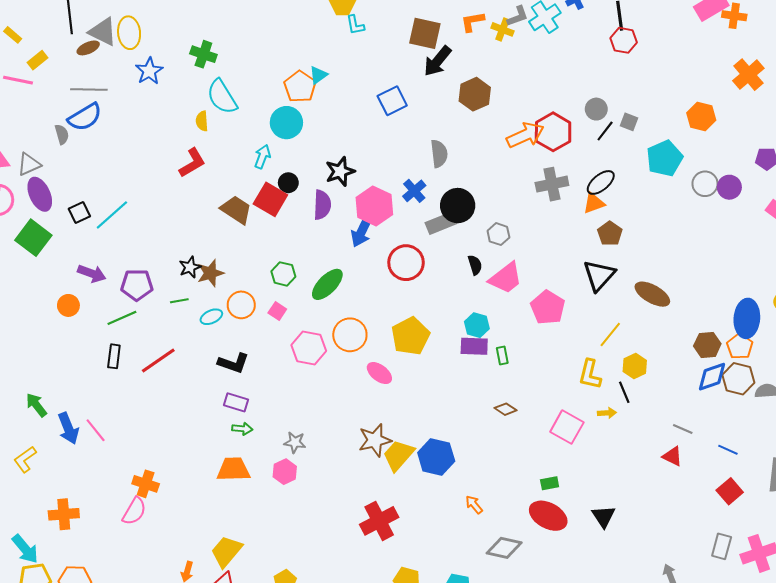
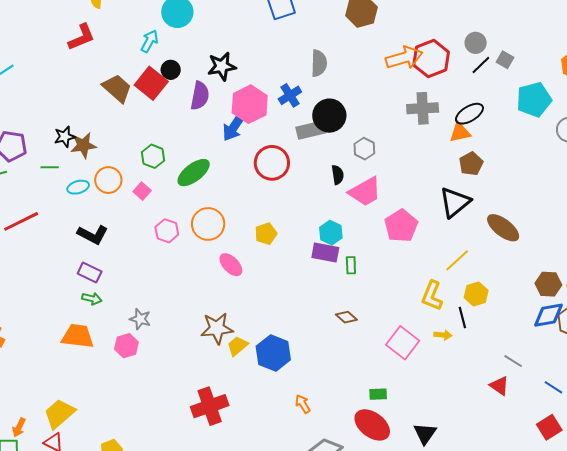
yellow pentagon: (410, 336) -> (266, 234), size x0.6
pink hexagon: (309, 348) -> (167, 231), size x0.7
yellow trapezoid: (398, 455) -> (237, 346), size x0.7

